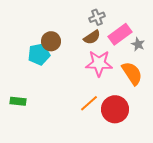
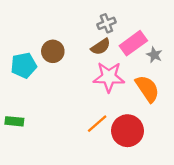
cyan pentagon: (39, 54) -> (24, 65), moved

